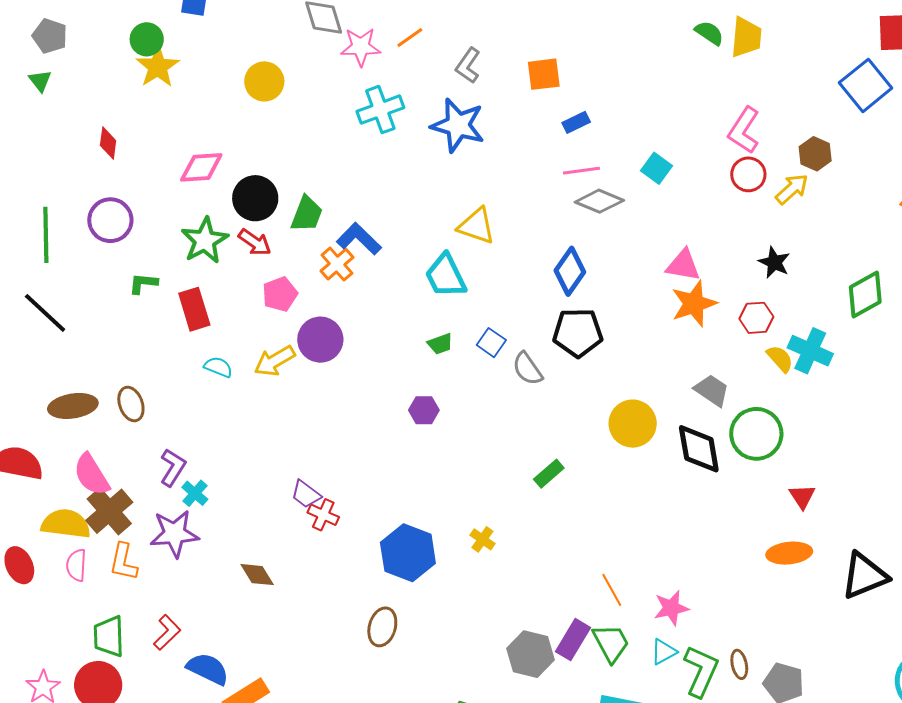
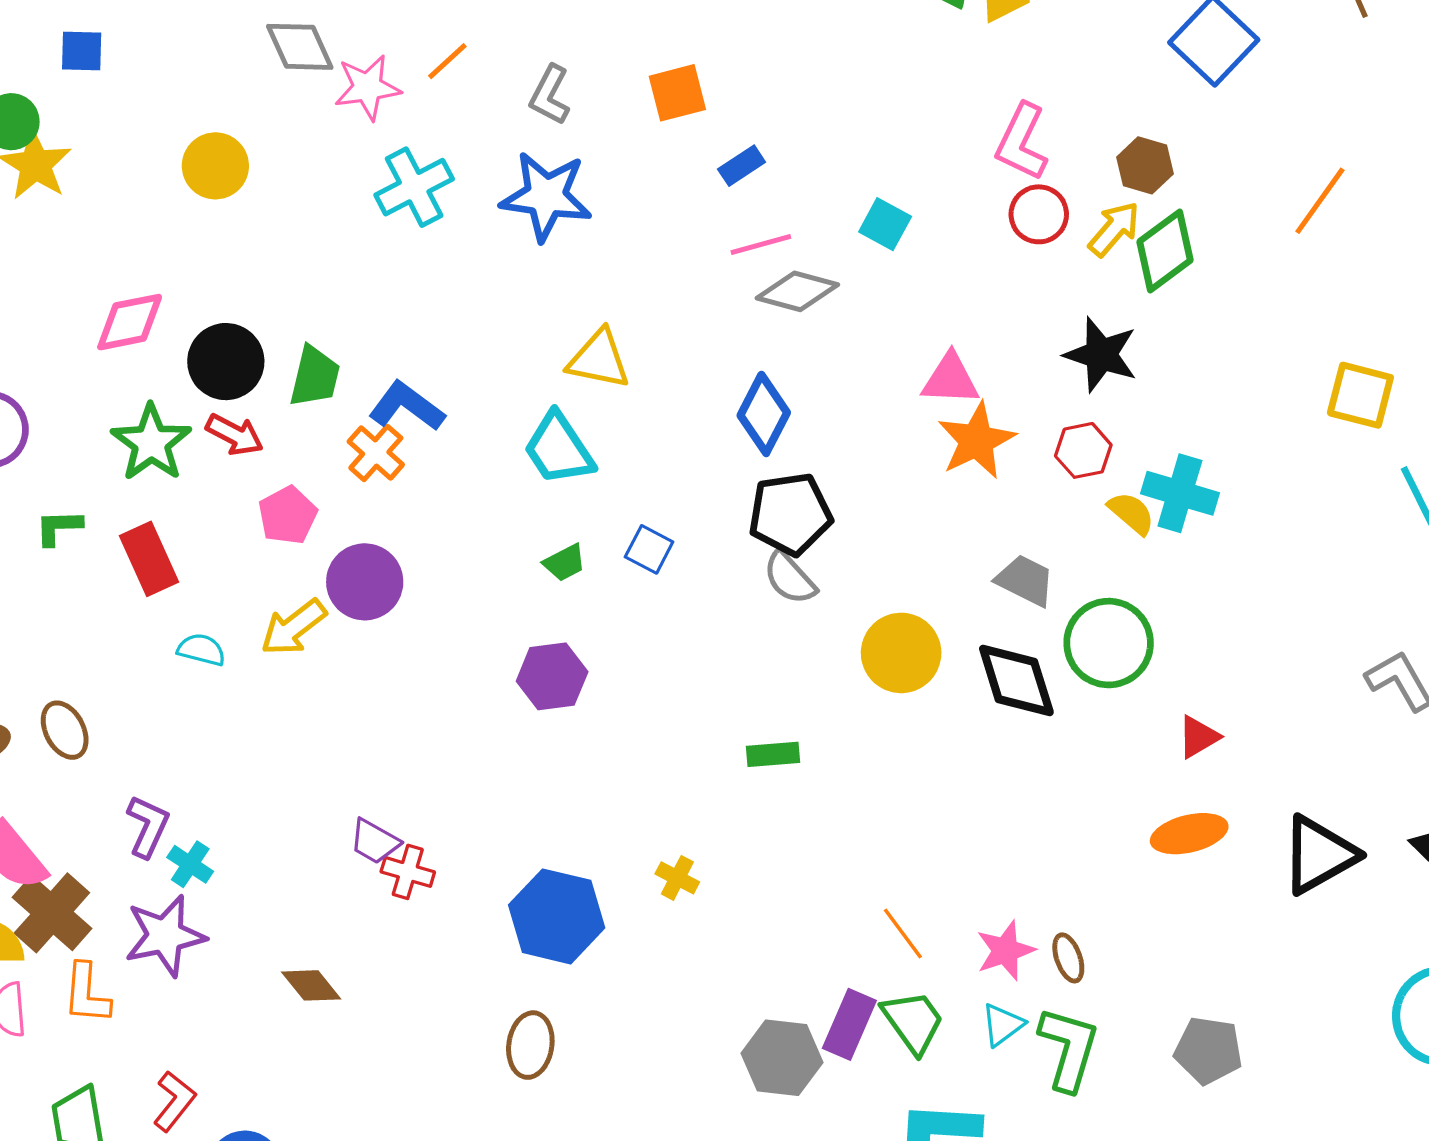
black star: (774, 262) -> (1101, 355), size x1.4
green diamond: (865, 295) -> (1165, 251), moved
gray semicircle: (527, 369) -> (790, 578), moved
purple hexagon: (424, 410) -> (552, 676), size x1.4
green rectangle: (549, 474) -> (773, 754), turned 44
red triangle: (802, 496) -> (1198, 737), turned 40
brown ellipse: (739, 664) -> (1068, 958), moved

